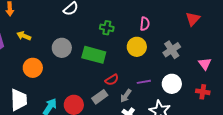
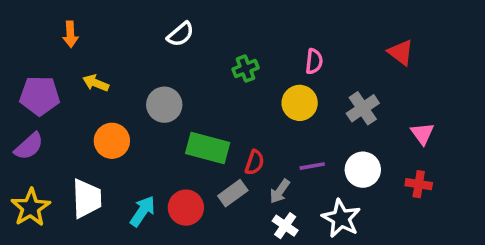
red triangle: (193, 19) -> (401, 52), turned -35
green cross: (107, 28) -> (245, 69), turned -32
green rectangle: (94, 55) -> (208, 148), moved
red semicircle: (112, 80) -> (254, 162), turned -40

